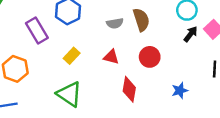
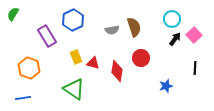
yellow rectangle: (72, 56) -> (76, 57), turned -64
red triangle: (111, 57) -> (93, 63), moved
red diamond: (129, 89) -> (117, 71), moved

